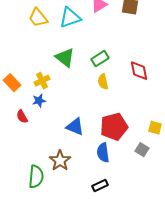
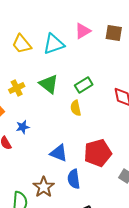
yellow cross: (42, 81) -> (17, 88), moved
yellow semicircle: (103, 82) -> (76, 108), moved
blue semicircle: (103, 153) -> (74, 179), moved

